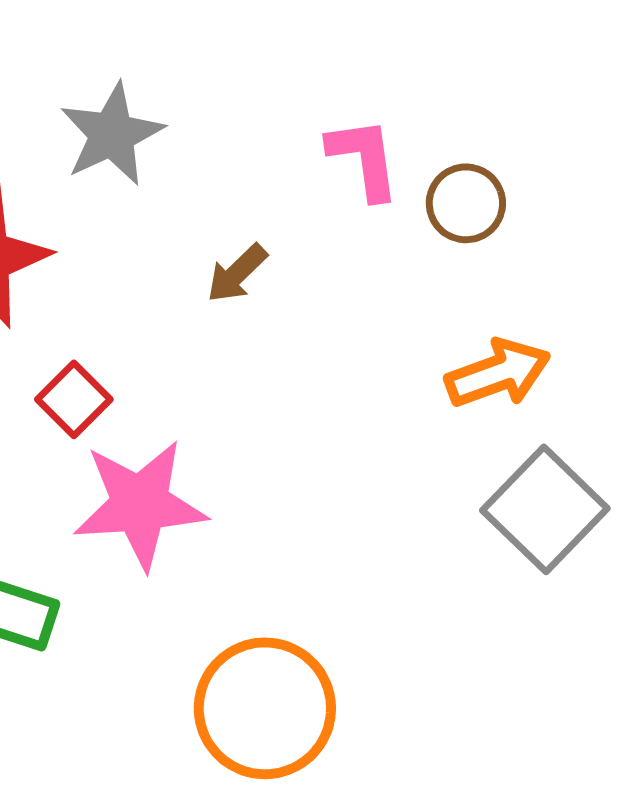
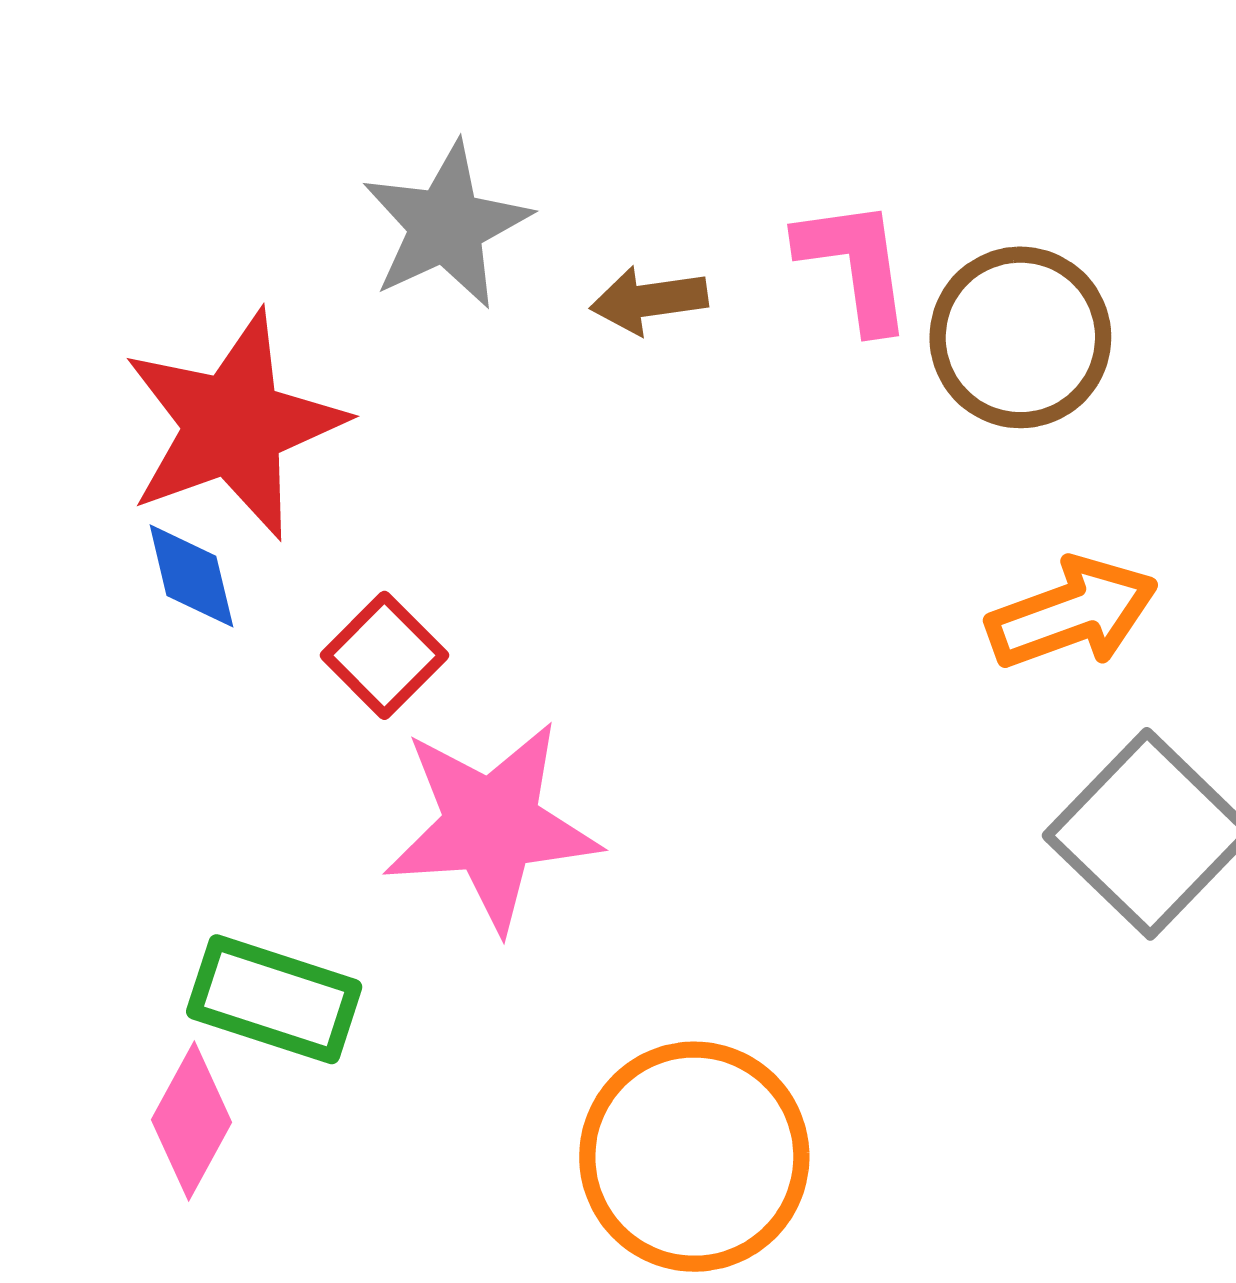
brown circle: (466, 203) -> (1020, 337), size x1.4
brown arrow: (237, 273) -> (649, 300), moved, turned 36

